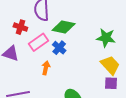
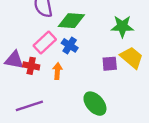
red cross: (20, 27) -> (31, 66), moved
purple square: (111, 83) -> (110, 64), moved

